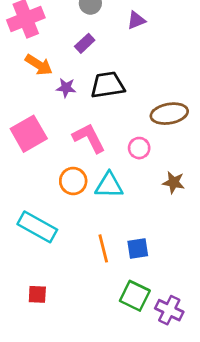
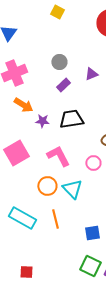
purple rectangle: (85, 43) -> (63, 85), moved
cyan triangle: (109, 185) -> (72, 189), turned 45
orange line: (103, 248) -> (55, 219), moved
red square: (37, 294) -> (26, 272), moved

